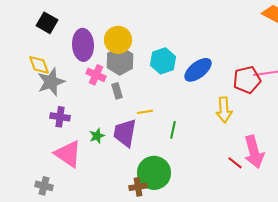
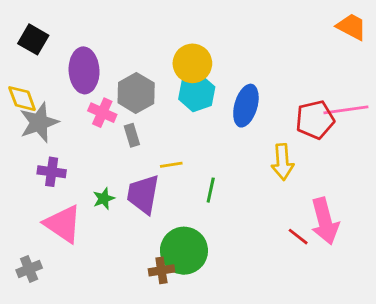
yellow circle: (118, 40) -> (192, 63), moved
blue ellipse: (198, 70) -> (246, 106), turned -36
gray cross: (44, 186) -> (29, 269), turned -36

